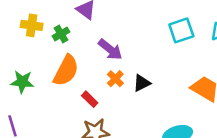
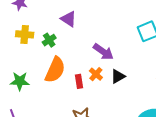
purple arrow: (110, 50) -> (103, 52), moved
red rectangle: (90, 99) -> (79, 81), moved, turned 40

